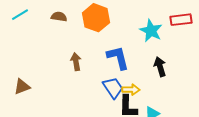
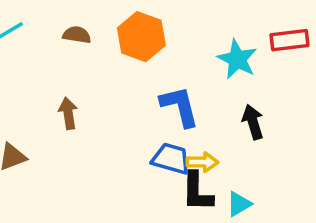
brown arrow: (76, 62) -> (68, 113), moved
blue trapezoid: (113, 88) -> (171, 159), turned -40

